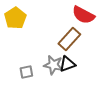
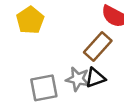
gray square: (26, 72) -> (44, 88), size x1.6

